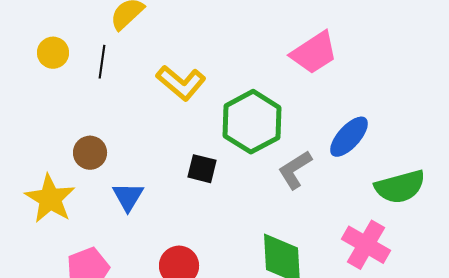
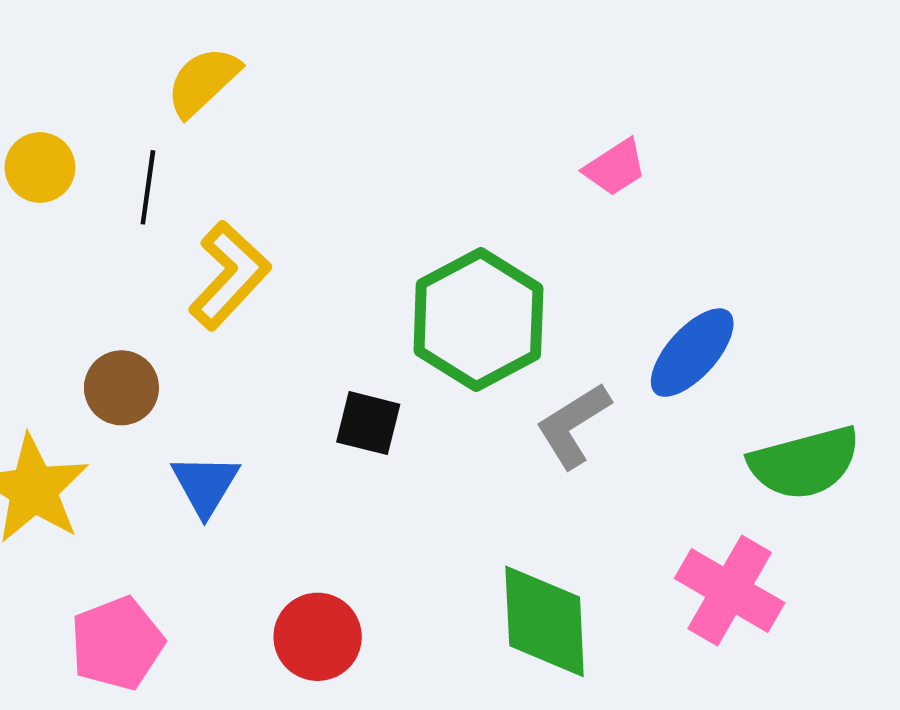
pink trapezoid: (314, 53) -> (615, 167), size x0.6
yellow L-shape: (181, 83) -> (229, 275), moved, turned -87

